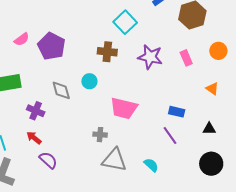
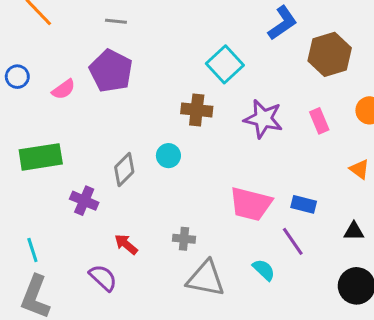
purple pentagon: (51, 46) -> (111, 71), moved
gray diamond: (61, 90) -> (124, 169), turned 60
pink trapezoid: (124, 108) -> (251, 204), moved
red arrow: (34, 138) -> (126, 244), moved
cyan semicircle: (151, 165) -> (264, 270), moved

